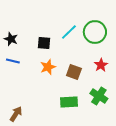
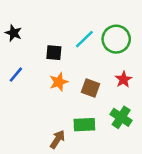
black star: (11, 39) -> (13, 33), moved
blue line: (13, 61) -> (16, 75), turned -64
brown arrow: (16, 114) -> (57, 139), moved

